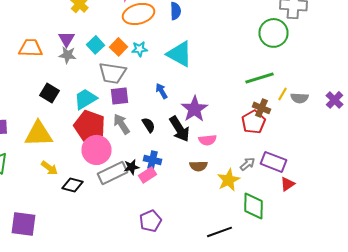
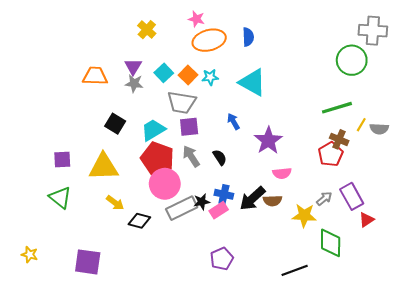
black arrow: (180, 129) -> (252, 199), moved, turned 80
purple rectangle: (274, 162) -> (352, 196), turned 40
yellow star: (228, 180) -> (304, 215), turned 30

